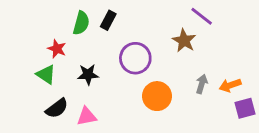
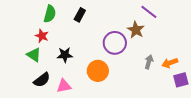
green semicircle: (81, 23) -> (50, 14), moved
purple circle: (135, 58) -> (115, 43), moved
orange circle: (157, 96) -> (98, 71), moved

